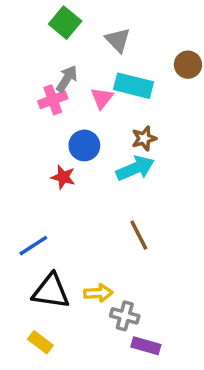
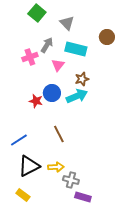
gray arrow: (67, 79) -> (47, 45), moved
pink triangle: (102, 98) -> (58, 65), moved
blue circle: (84, 145) -> (52, 93), moved
brown line: (139, 235) -> (59, 134), moved
black triangle: (51, 291) -> (29, 166), turned -35

